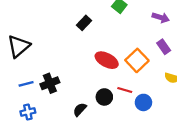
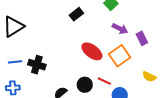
purple arrow: (161, 18) -> (120, 29), moved
purple rectangle: (164, 47) -> (142, 38), moved
black cross: (50, 83) -> (37, 65), turned 30

